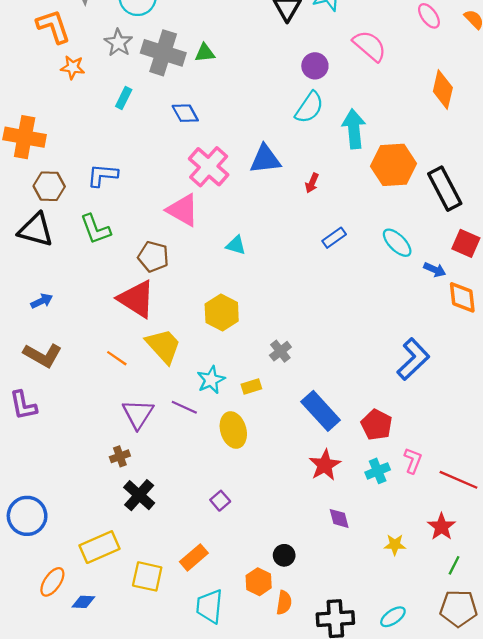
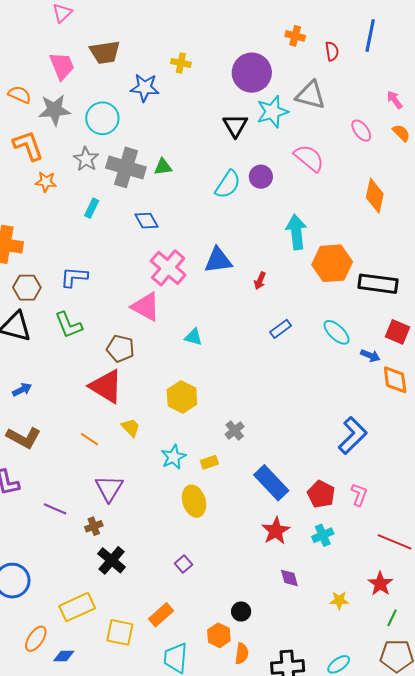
cyan semicircle: (309, 107) -> (228, 184), moved
black rectangle: (445, 189) -> (378, 284), turned -54
yellow trapezoid: (163, 346) -> (131, 428), size x0.6
purple line: (184, 407) -> (55, 509), moved
pink L-shape: (413, 461) -> (359, 495), moved

